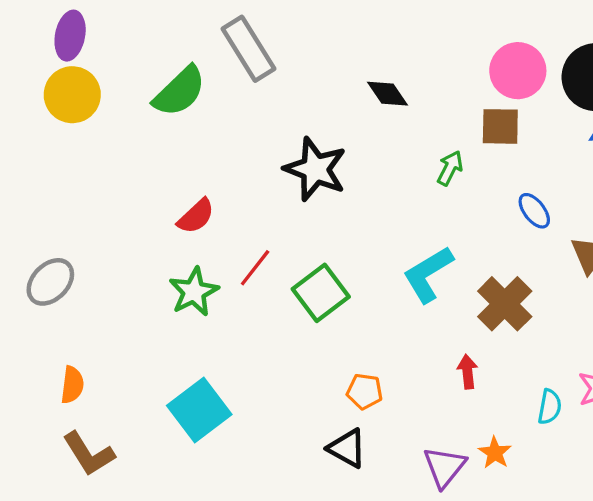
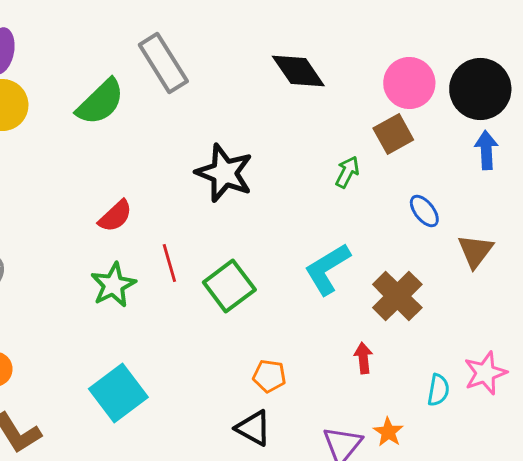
black diamond: (388, 94) -> (298, 71), moved, size x1.4
brown square: (500, 126) -> (393, 134), turned -30
red line: (255, 268) -> (169, 263), turned -54

